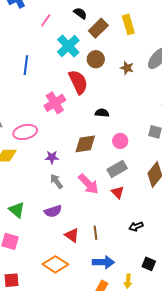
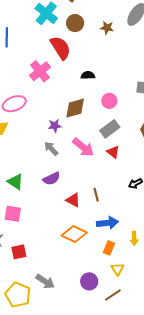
purple star: (52, 157) -> (55, 126), moved
orange diamond: (55, 264) -> (74, 234), moved

